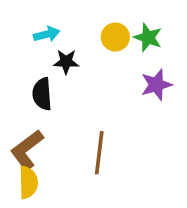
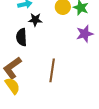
yellow semicircle: (28, 182) -> (12, 86), turned -36

